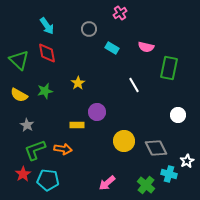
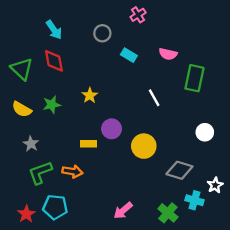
yellow circle: (124, 141) -> (144, 146), moved
gray diamond: (156, 148) -> (179, 170), turned -45
red star: (23, 174) -> (26, 214), moved

